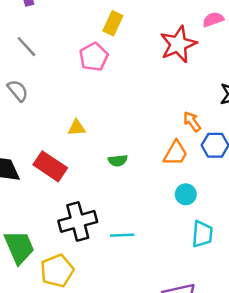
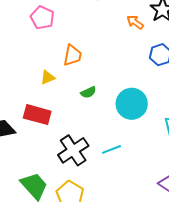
orange arrow: (192, 122) -> (135, 22), moved
orange trapezoid: (176, 153) -> (72, 55), moved
cyan circle: (186, 194) -> (132, 104), moved, size x1.8

